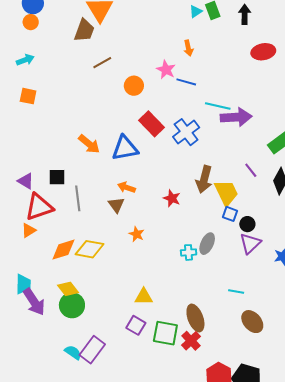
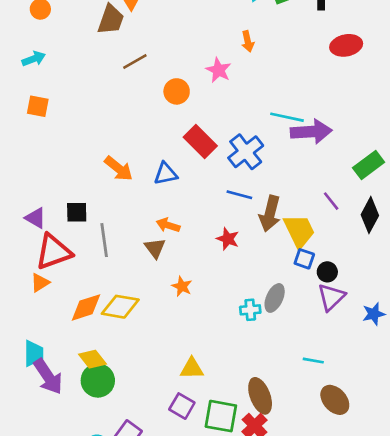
blue line: (186, 82) -> (239, 195), moved
blue triangle: (125, 148) -> (166, 174), size x0.7

